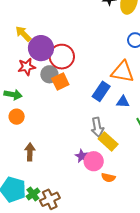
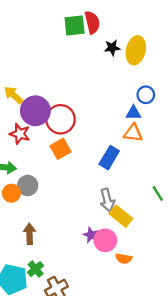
red star: (27, 67) -> (20, 134), turned 30
orange triangle: (123, 72) -> (133, 133), size x0.7
gray circle: (49, 74) -> (28, 185), moved
blue triangle: (123, 102) -> (133, 113), moved
green cross: (33, 194) -> (36, 269), moved

